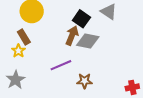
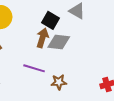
purple line: (61, 65) -> (34, 68), turned 45

